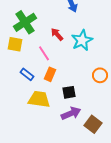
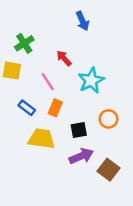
green cross: (25, 22) -> (24, 43), size x0.7
cyan star: (82, 40) -> (91, 81), moved
orange circle: (100, 75) -> (108, 119), moved

